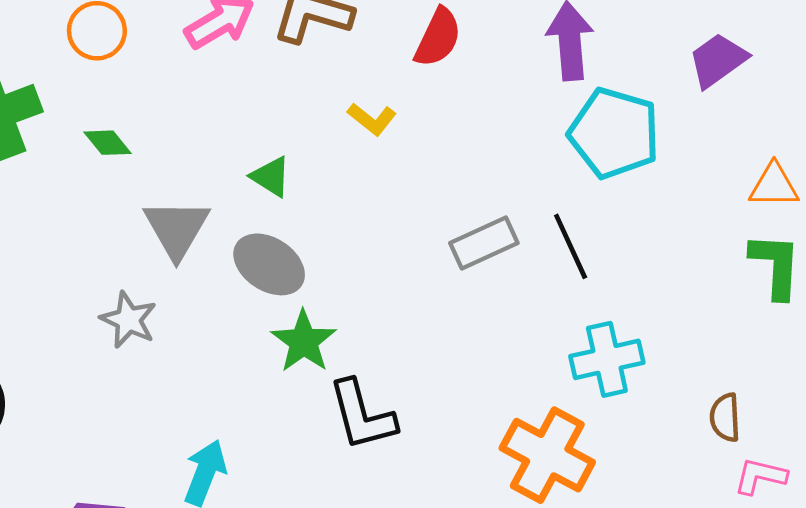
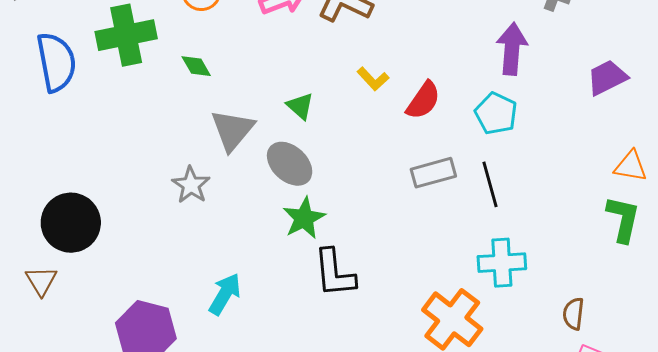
red semicircle: (438, 38) -> (423, 100), moved
cyan pentagon: (614, 133) -> (496, 113), moved, size x0.7

